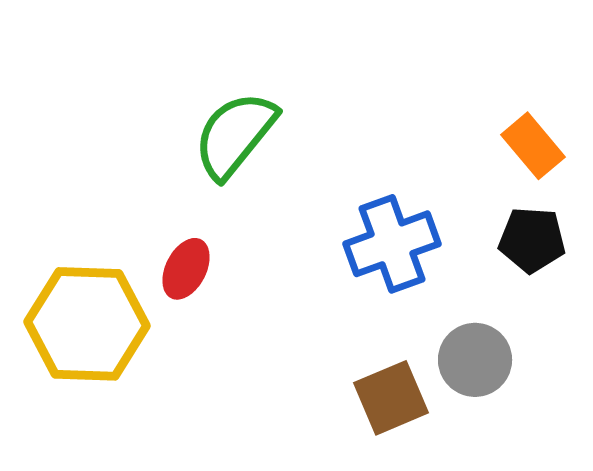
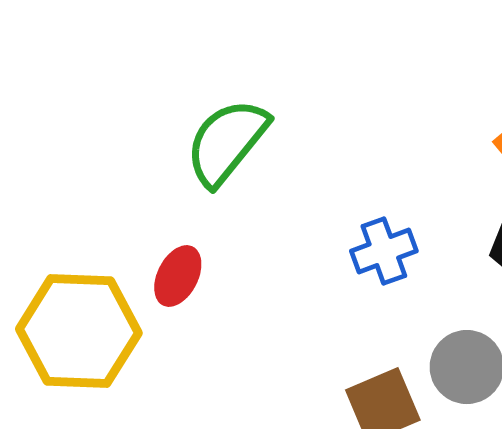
blue cross: (392, 244) -> (384, 251), size x0.7

